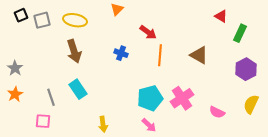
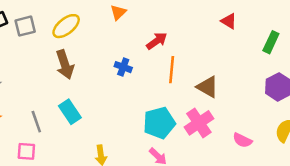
red triangle: (221, 16) -> (229, 21), moved
yellow ellipse: (75, 20) -> (66, 26), turned -50
red arrow: (148, 32) -> (157, 41), turned -72
brown triangle: (199, 55) -> (208, 87), moved

